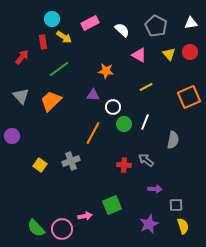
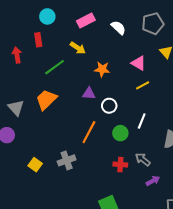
gray pentagon: (156, 26) -> (153, 24), turned 30
yellow arrow: (64, 37) -> (78, 48), moved
pink triangle: (139, 55) -> (139, 63), moved
red arrow: (22, 57) -> (17, 55), turned -49
gray triangle: (21, 96) -> (16, 108), moved
green circle: (124, 124) -> (120, 133), moved
purple arrow: (155, 189) -> (153, 181), moved, turned -32

